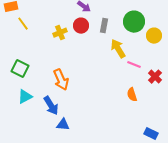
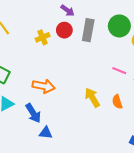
gray rectangle: (104, 26) -> (88, 30), size x1.5
yellow arrow: (118, 49) -> (92, 98), moved
orange arrow: (61, 80) -> (44, 86), turned -55

